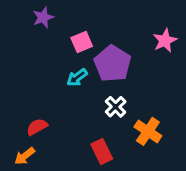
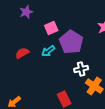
white cross: (116, 107) -> (81, 69), moved, turned 32
red semicircle: (37, 127) -> (22, 53), moved

